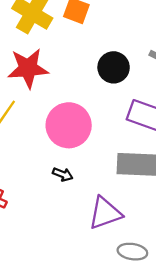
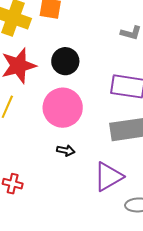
black circle: (114, 67) -> (65, 61), moved

